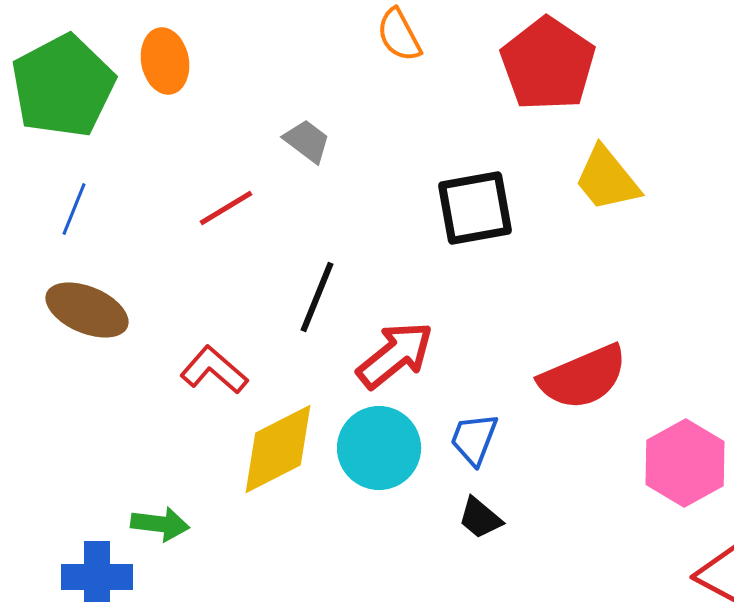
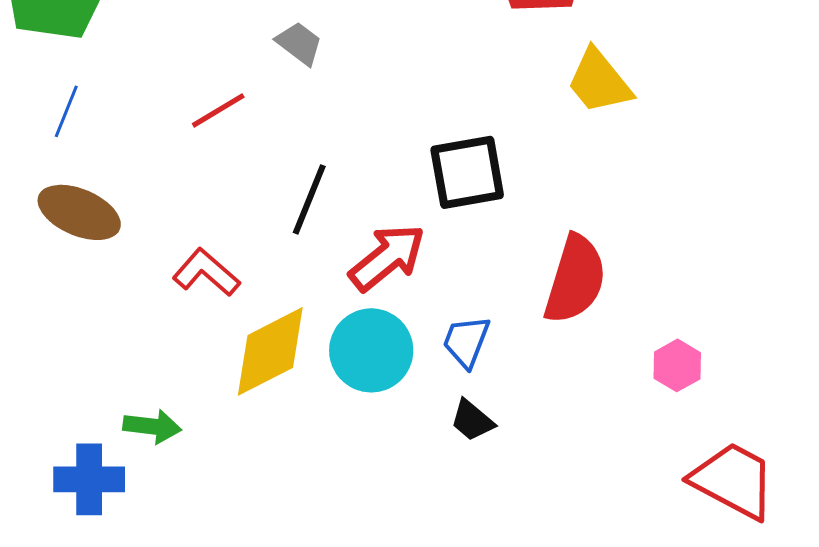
black square: (475, 208) -> (467, 172), moved
red semicircle: (583, 377) -> (575, 279), turned -50
pink hexagon: (685, 463) -> (677, 365), size x0.6

